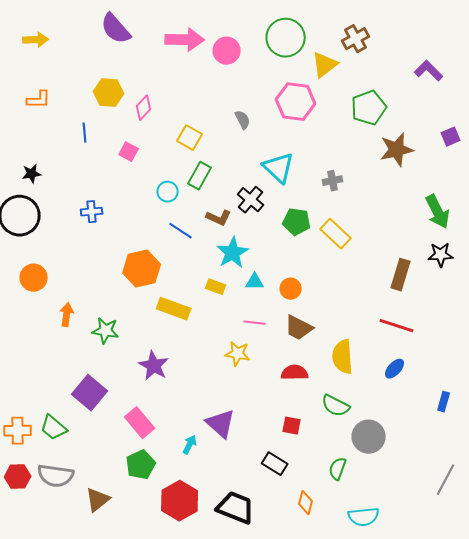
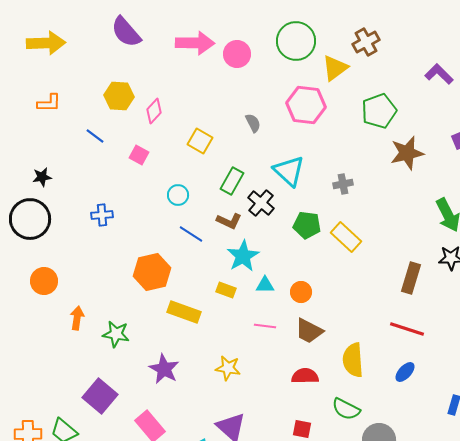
yellow arrow: (36, 40) -> (46, 43), size x1.5
blue line: (85, 133) -> (95, 136), turned -48
green rectangle: (200, 176) -> (232, 181), moved
yellow star: (238, 354) -> (228, 368), moved

